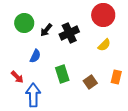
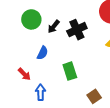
brown square: (90, 82) -> (94, 96), moved
blue arrow: (33, 95) -> (40, 92), size x0.7

